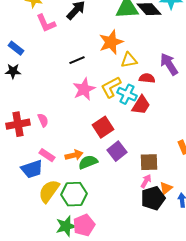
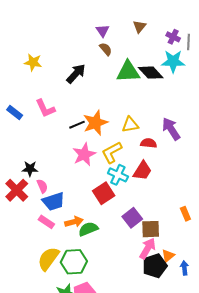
pink L-shape: (46, 23) -> (45, 108), moved
orange star: (111, 42) -> (95, 123), moved
black star: (13, 71) -> (30, 169), moved
cyan cross: (127, 94) -> (118, 175), moved
red cross: (18, 124) -> (17, 190), turned -35
purple square: (117, 151) -> (132, 218), moved
blue trapezoid: (32, 169) -> (53, 201), moved
pink arrow: (146, 181) -> (148, 248), size x1.5

